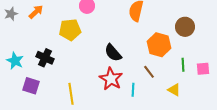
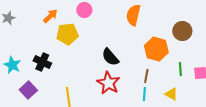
orange arrow: (36, 12) -> (50, 16), moved
brown line: (149, 72) -> (146, 76), turned 48
purple square: (31, 86) -> (28, 90), turned 30
cyan line: (133, 90) -> (144, 94), moved

